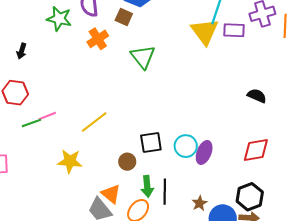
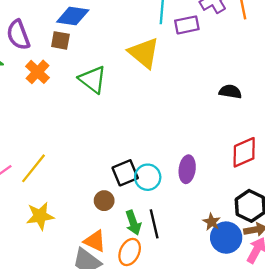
yellow triangle: (205, 32) -> (144, 53), moved
yellow line: (94, 122) -> (33, 168), moved
cyan circle: (186, 146) -> (148, 177), moved
brown star: (199, 203) -> (212, 222), moved

